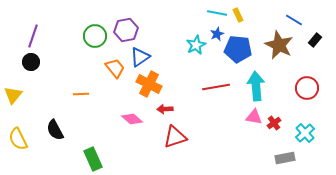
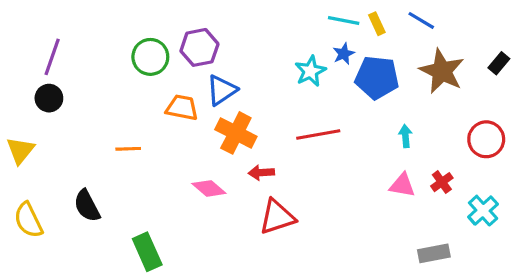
blue line: (294, 20) -> (421, 20), moved
orange trapezoid: (115, 68) -> (182, 108), turned -40
cyan arrow: (256, 86) -> (405, 136), size x0.5
red line: (216, 87) -> (318, 135), moved
red cross: (274, 123) -> (442, 182), moved
gray rectangle: (285, 158) -> (434, 253), moved

